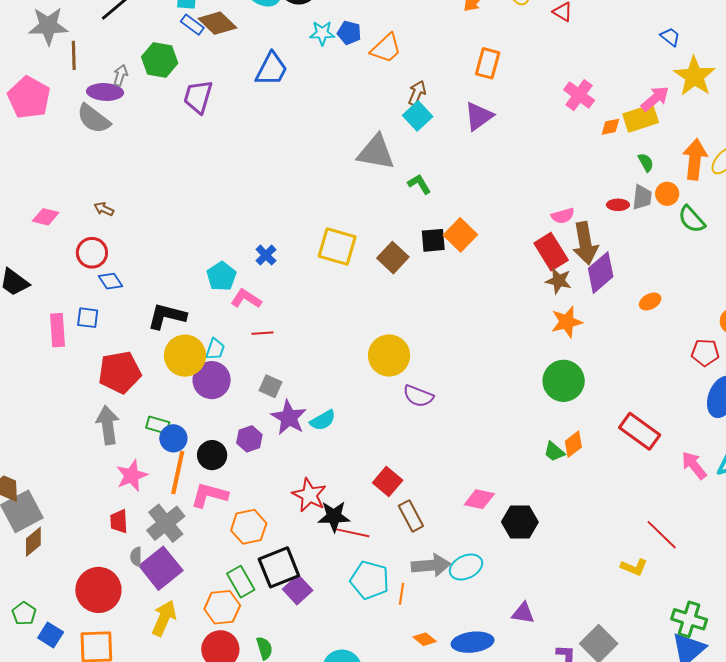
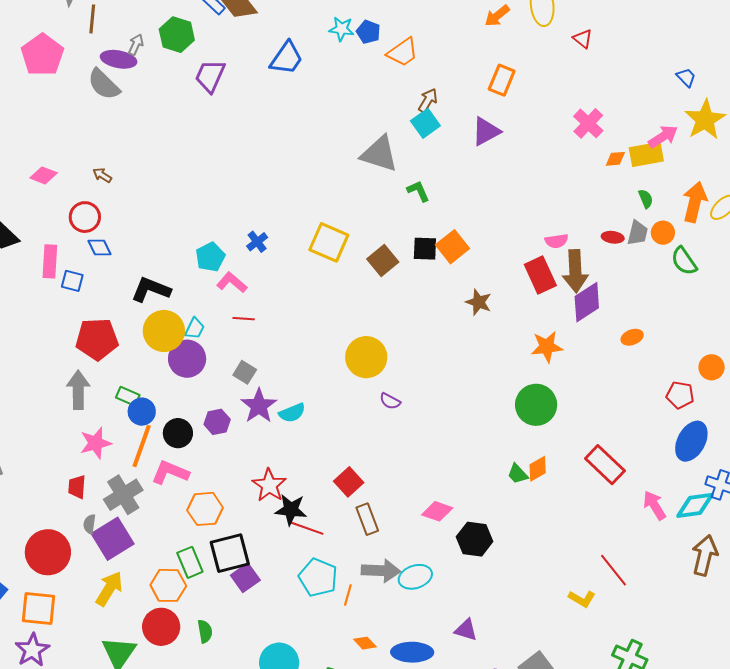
brown star: (559, 281) -> (479, 302), moved
pink rectangle: (57, 330) -> (50, 261), moved
purple semicircle: (418, 396) -> (390, 401), size x0.7

